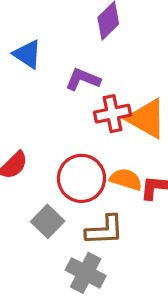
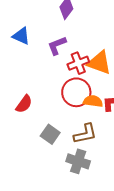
purple L-shape: (83, 79) -> (57, 46), turned -35
red circle: (81, 178) -> (76, 92), moved

